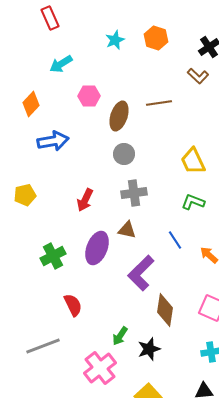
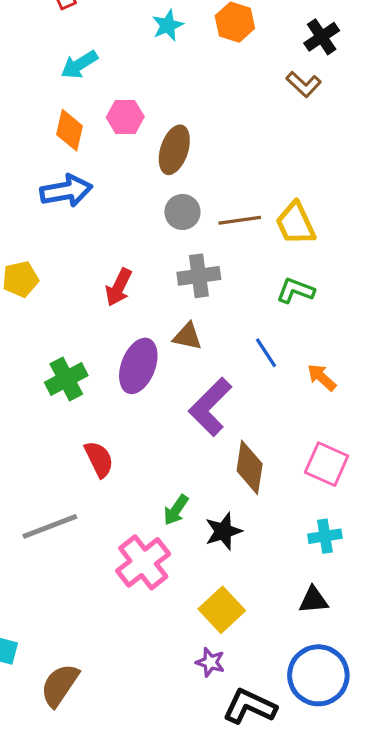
brown line: (159, 103) -> (240, 220), moved
orange diamond: (31, 104) -> (70, 130), moved, turned -30

